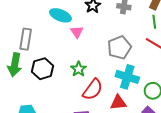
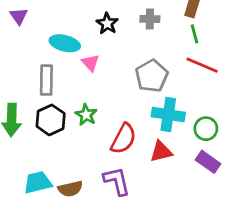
gray rectangle: (26, 39) -> (46, 80), moved
green star: (79, 69) -> (86, 115), moved

